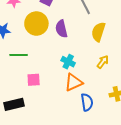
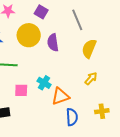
cyan cross: (68, 62) -> (44, 83), moved

